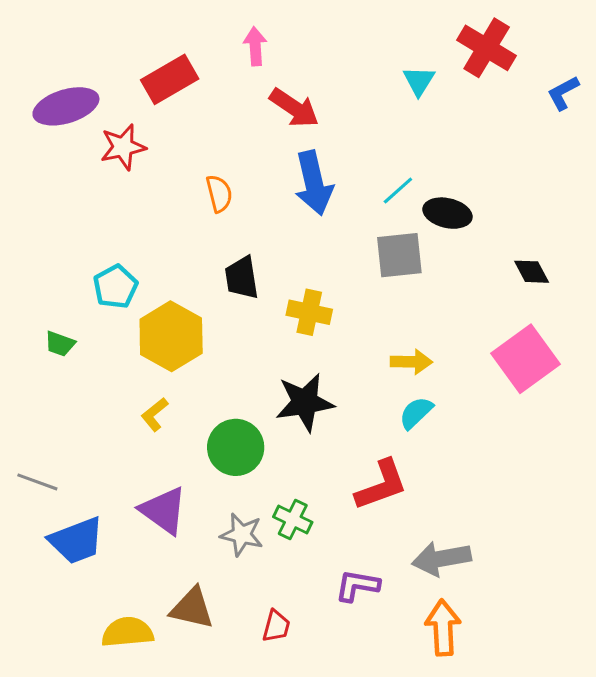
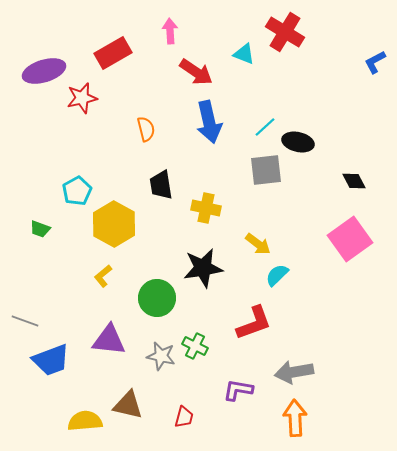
red cross: (487, 48) -> (285, 32), moved
cyan triangle: (419, 81) -> (244, 54), moved, turned -40
yellow arrow: (411, 362) -> (258, 244), moved, turned 36
purple triangle: (164, 511) -> (109, 340), turned -30

